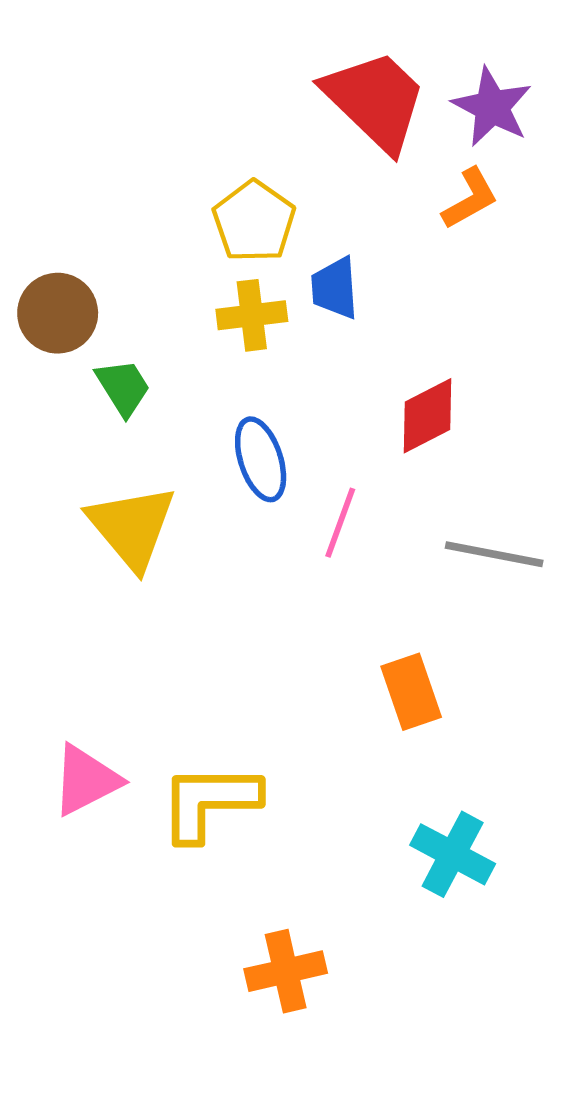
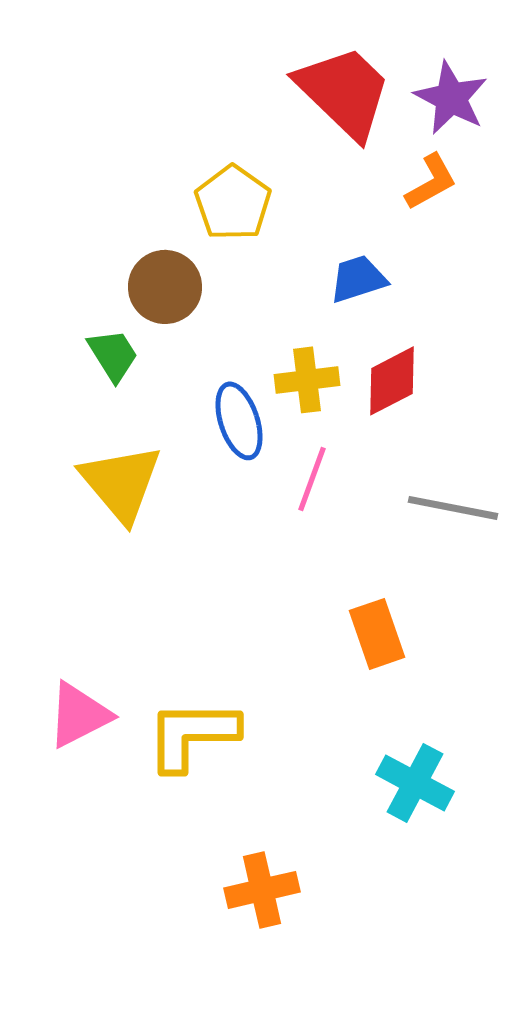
blue trapezoid: (335, 288) -> (358, 279), moved, turned 76
brown circle: (58, 313) -> (165, 287), moved
yellow cross: (252, 315) -> (307, 380), moved

